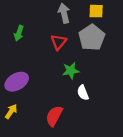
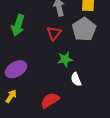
green arrow: (19, 33) -> (18, 25), size x1.5
red semicircle: (54, 116) -> (50, 100), turned 30

